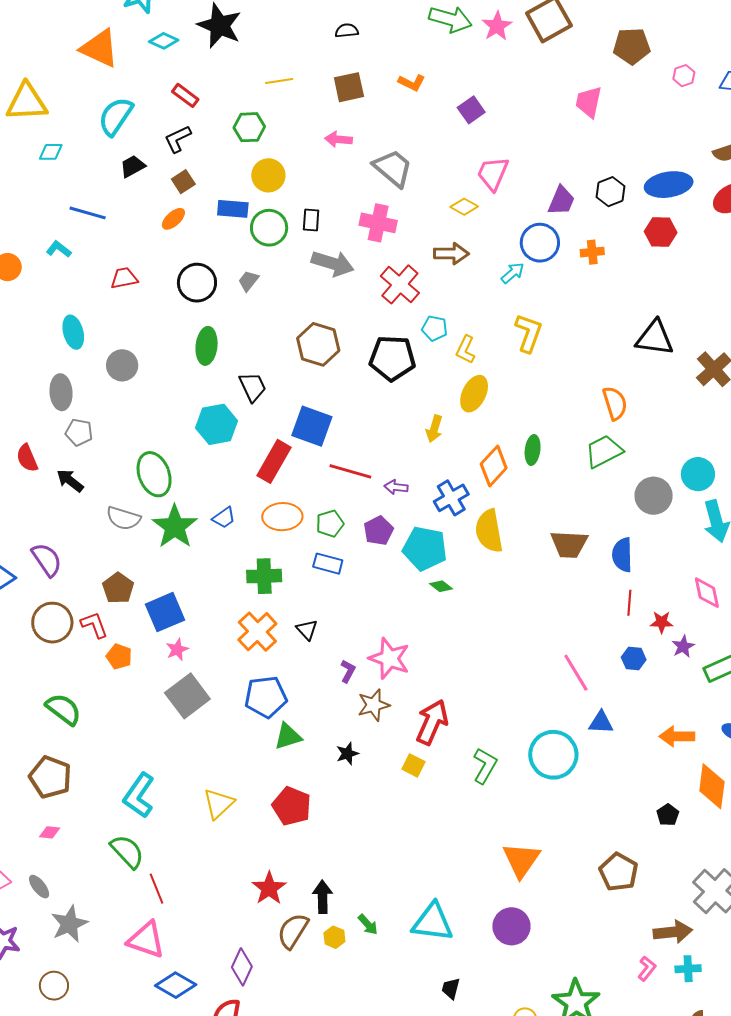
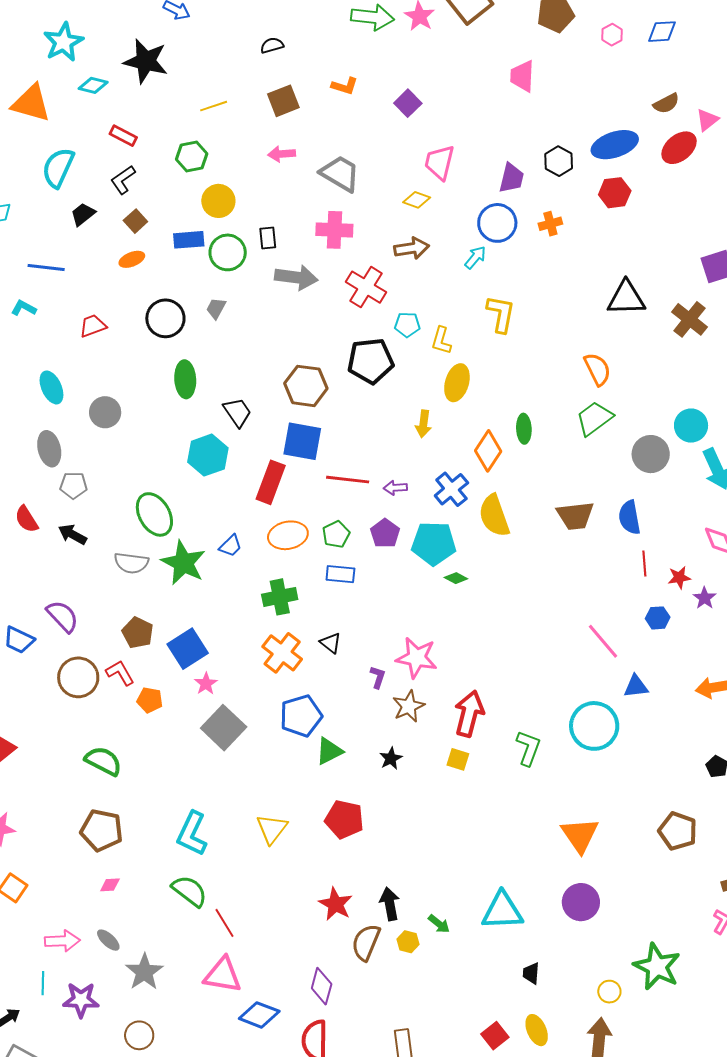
orange ellipse: (173, 219) -> (132, 259), turned 30
brown hexagon: (318, 344) -> (306, 386), moved

